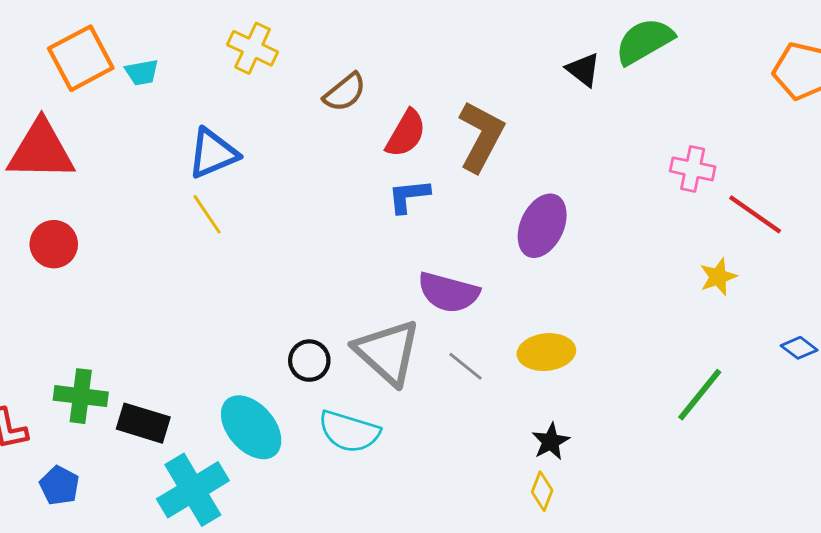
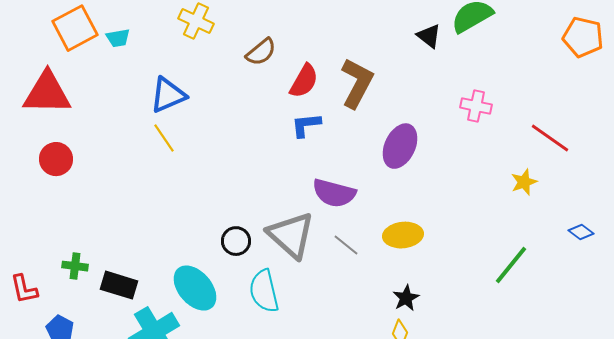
pink cross: (693, 169) -> (476, 106), moved
green cross: (81, 396) -> (75, 266), size x0.7
cyan semicircle: (349, 432) -> (264, 291), turned 60

